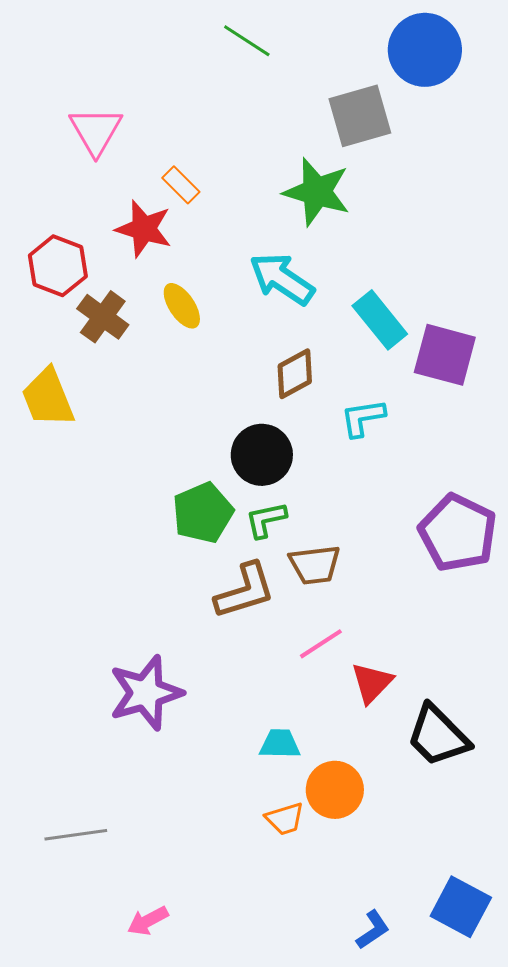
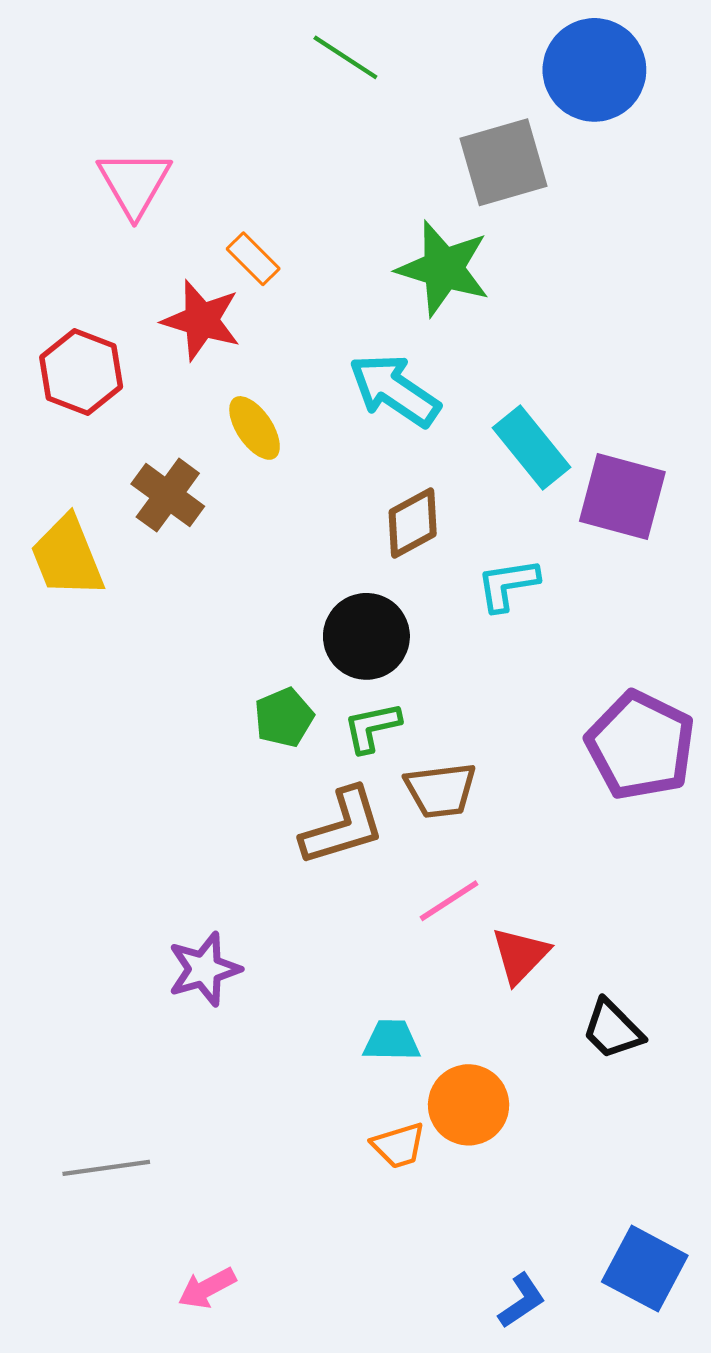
brown cross: (103, 317) -> (168, 495), moved
green pentagon: (203, 513) -> (284, 717), size x0.7
purple star: (146, 693) -> (204, 969), size x0.7
black trapezoid: (438, 736) -> (613, 1029), size x0.7

